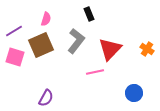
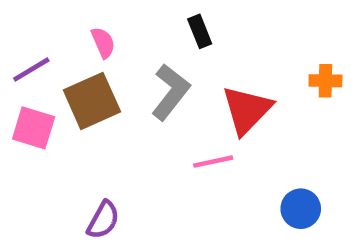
pink semicircle: (46, 19) -> (103, 43), turned -40
orange cross: (147, 49) -> (325, 81), moved, turned -32

